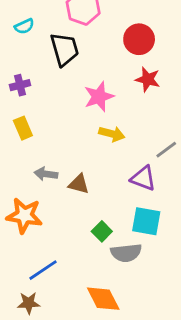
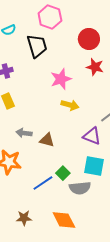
blue line: (43, 270) -> (43, 183), moved
brown star: (29, 303) -> (24, 218), moved

